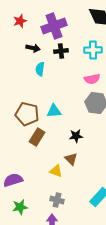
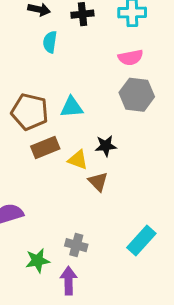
brown rectangle: (37, 137) -> (45, 147), turned 36
yellow triangle: (56, 171) -> (78, 160), moved
green star: (20, 207) -> (38, 261), moved

